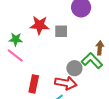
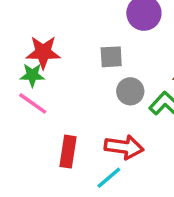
red star: (39, 25) -> (43, 52), moved
gray circle: (74, 68) -> (130, 91), moved

